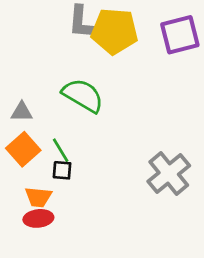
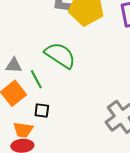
green line: (61, 150) -> (36, 79), moved

